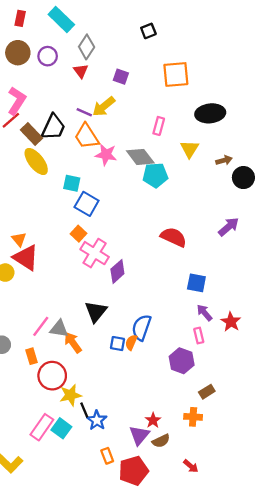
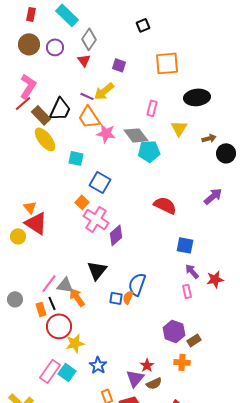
blue square: (87, 204) -> (100, 182), moved
red star: (231, 322) -> (215, 279), turned 30
purple hexagon: (182, 361) -> (174, 331), moved
black line: (84, 410) -> (52, 303), moved

